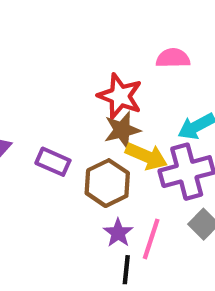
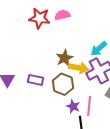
pink semicircle: (173, 58) -> (62, 15), moved
red star: (120, 96) -> (40, 18), moved

